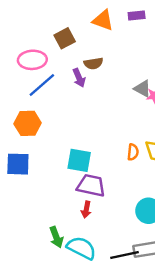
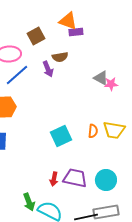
purple rectangle: (137, 16) -> (76, 32), moved
cyan square: (79, 160) -> (61, 136), moved, turned -35
purple trapezoid: (91, 186) -> (75, 178), moved

